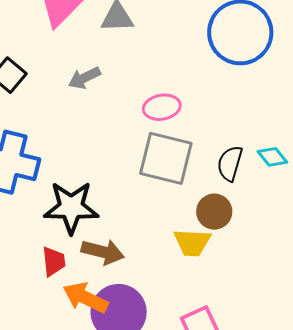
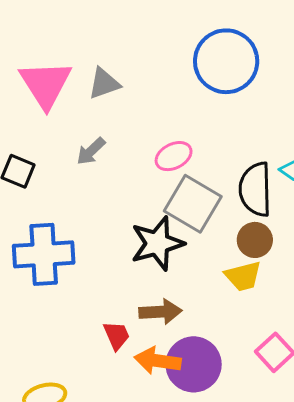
gray square: (166, 158) -> (193, 204), turned 34
black semicircle: (230, 163) -> (255, 189), size x1.5
black star: (71, 207) -> (157, 243), moved

